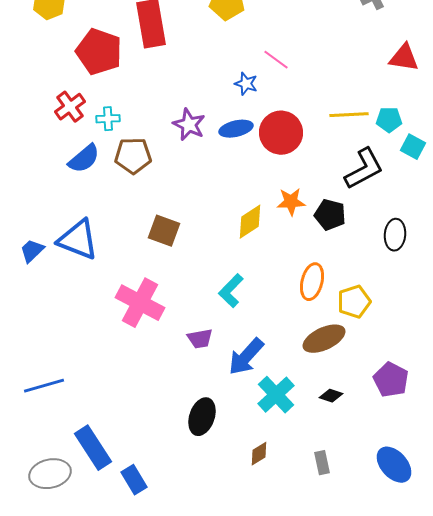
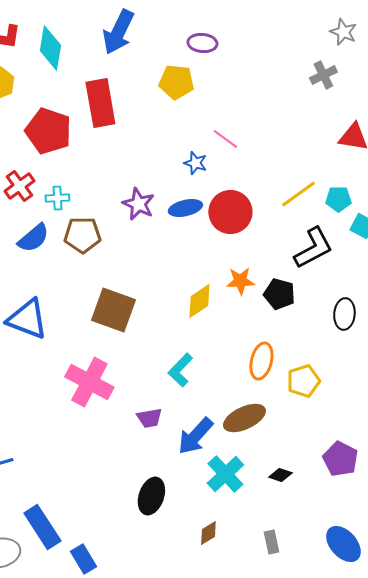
yellow line: (349, 115) -> (298, 194), turned -33
brown square: (164, 231) -> (113, 310), size x1.4
brown ellipse: (324, 339) -> (244, 418), moved

